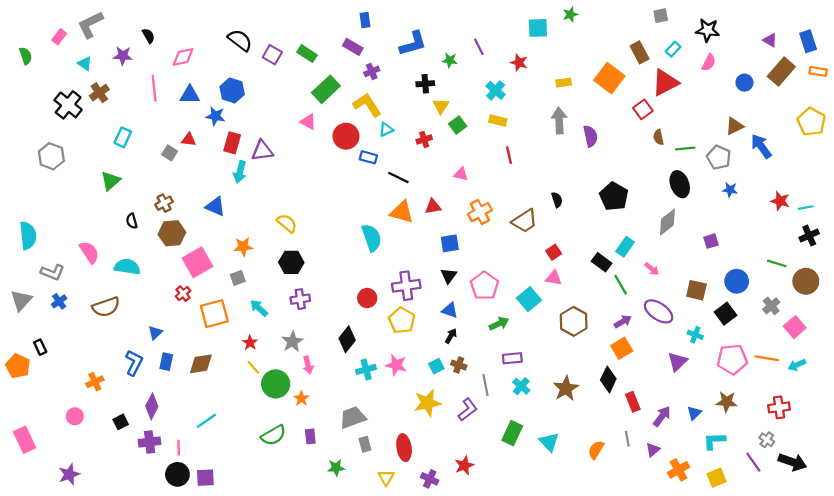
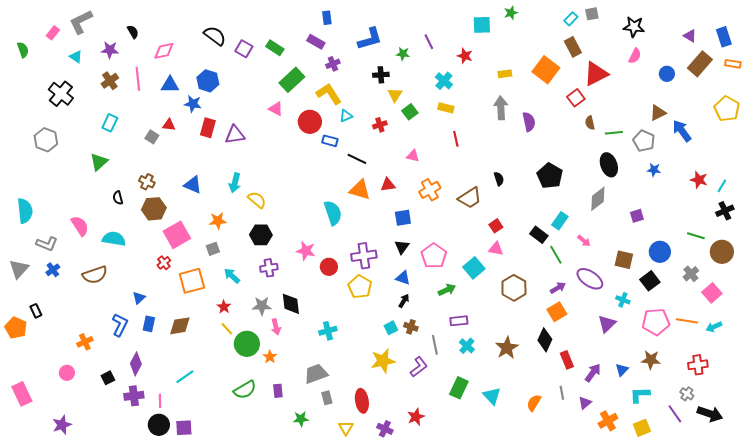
cyan rectangle: (673, 49) -> (571, 19), moved
brown cross: (99, 93) -> (110, 81), moved
cyan arrow: (240, 172) -> (235, 183), moved
brown cross: (164, 203) -> (147, 182), turned -35
cyan line: (806, 208) -> (722, 186), turned -48
black diamond: (347, 339) -> (291, 304), moved, turned -45
gray star: (292, 342) -> (262, 306), turned 30
pink star: (396, 365) -> (306, 251), moved

